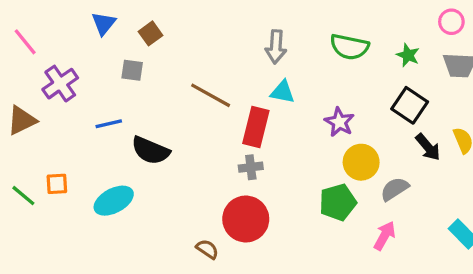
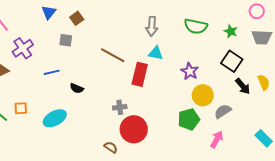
black semicircle: (150, 150) -> (77, 88), size x0.6
gray cross: (251, 167) -> (120, 107), moved

